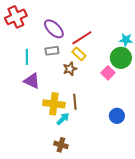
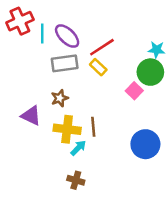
gray rectangle: (52, 51) -> (65, 63), size x1.5
cyan line: (27, 57) -> (42, 34), moved
brown star: (70, 69) -> (60, 98), moved
purple triangle: (32, 81) -> (31, 116), moved
blue circle: (117, 116) -> (145, 144), size x1.5

